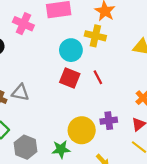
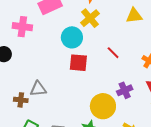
yellow cross: (95, 36) -> (90, 18), turned -36
red line: (98, 77) -> (113, 53), moved

